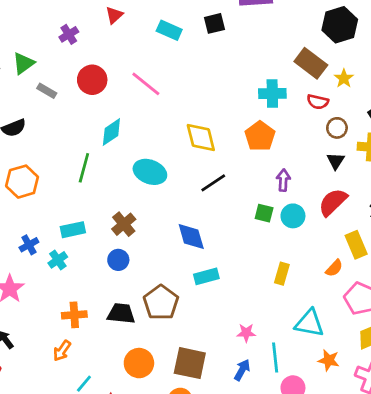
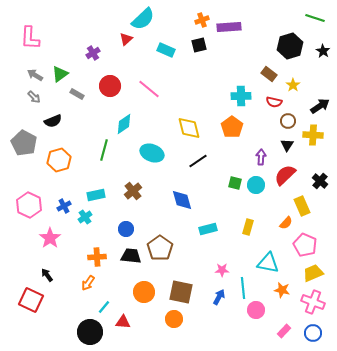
brown rectangle: (311, 63) -> (269, 74), size x0.7
purple arrow: (283, 180) -> (261, 157), moved
blue circle: (118, 260) -> (126, 229), moved
cyan rectangle: (206, 276) -> (208, 229), moved

